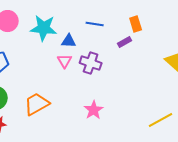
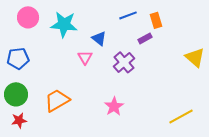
blue line: (95, 24) -> (128, 15), moved, turned -30
blue triangle: (69, 41) -> (99, 38), moved, turned 35
purple cross: (91, 63) -> (124, 62), moved, turned 30

